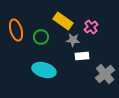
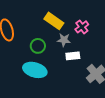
green circle: (41, 37) -> (38, 46), moved

